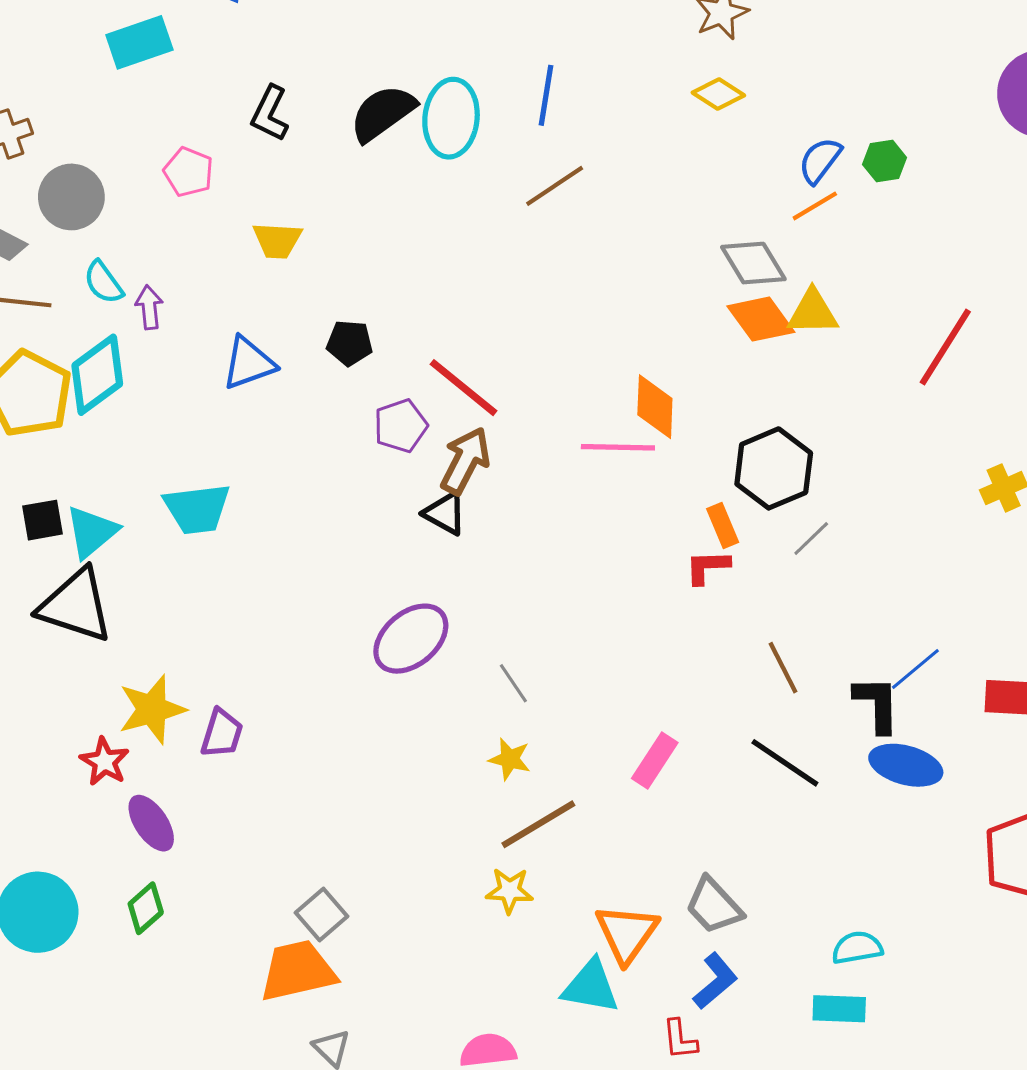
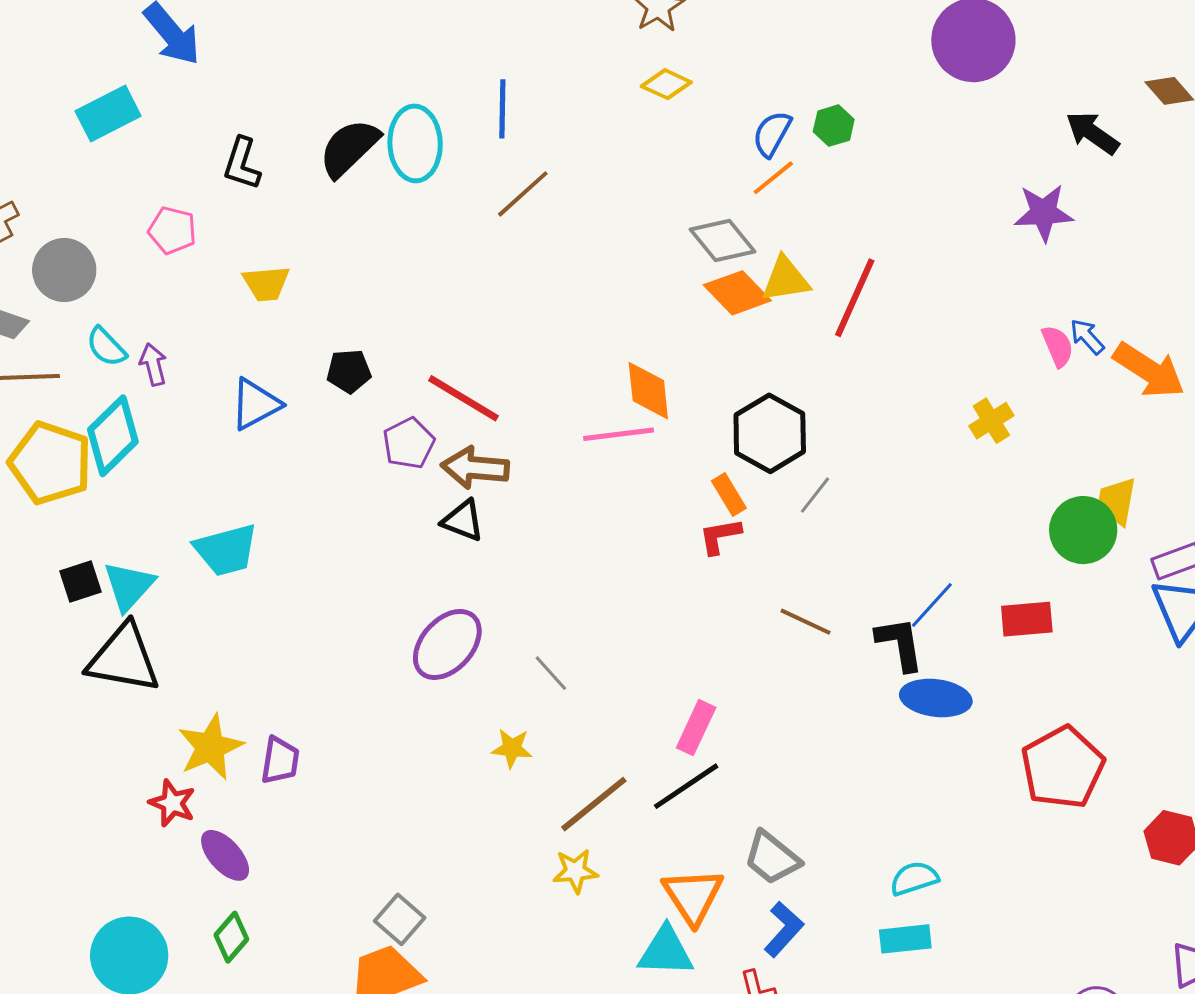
red line: (945, 347) -> (855, 298), moved
brown arrow: (465, 461) -> (475, 468), turned -104
brown line: (783, 668) -> (806, 622), turned -30
yellow star: (510, 759) -> (512, 748), moved
black line: (785, 763) -> (686, 786), moved, turned -60

